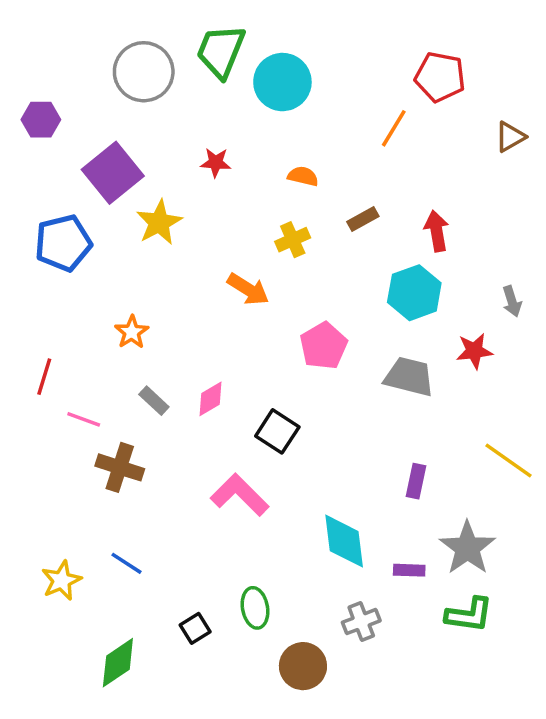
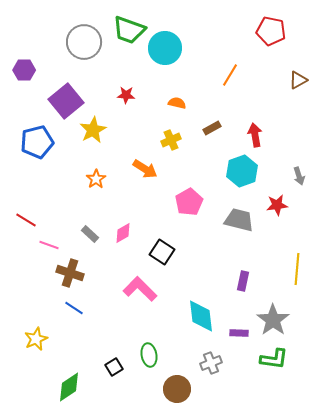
green trapezoid: (221, 51) -> (129, 30), turned -92
red pentagon: (440, 77) -> (271, 31), moved
orange star: (132, 332) -> (96, 179), moved
red line: (44, 377) -> (26, 220), turned -75
yellow line: (509, 461) -> (297, 269), turned 60
blue line: (127, 563) -> (74, 308), moved

